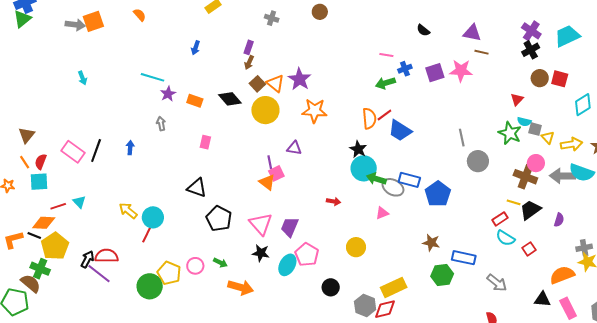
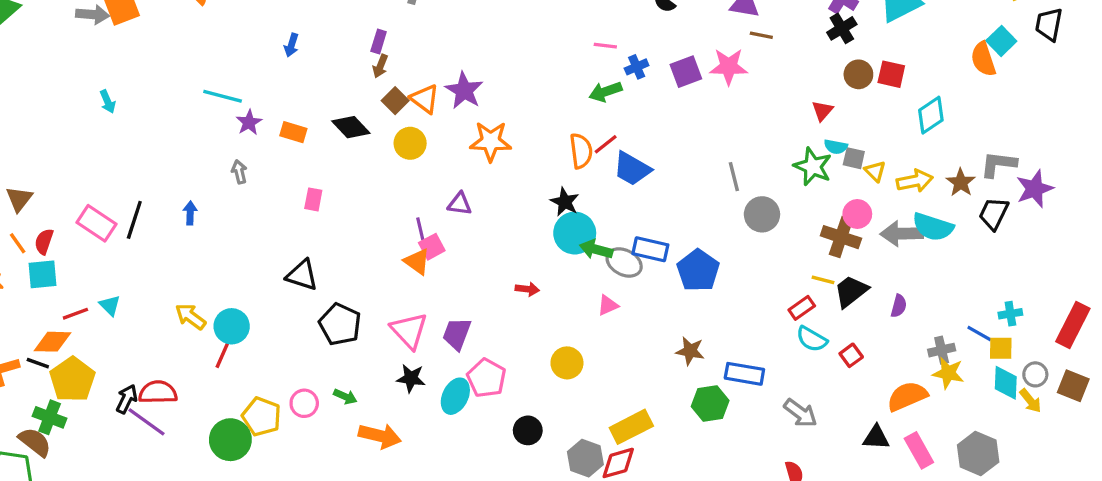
yellow circle: (265, 110) -> (410, 143), size x0.7

